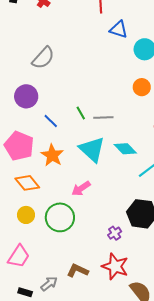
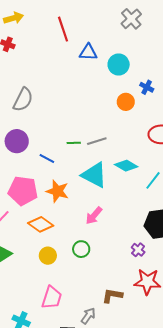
green line: (81, 113) -> (74, 143), turned -48
green circle: (60, 217) -> (81, 249), size x0.6

